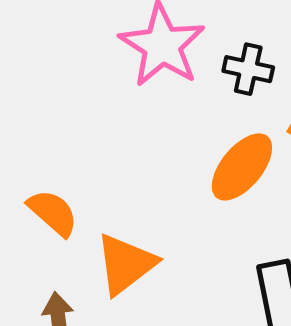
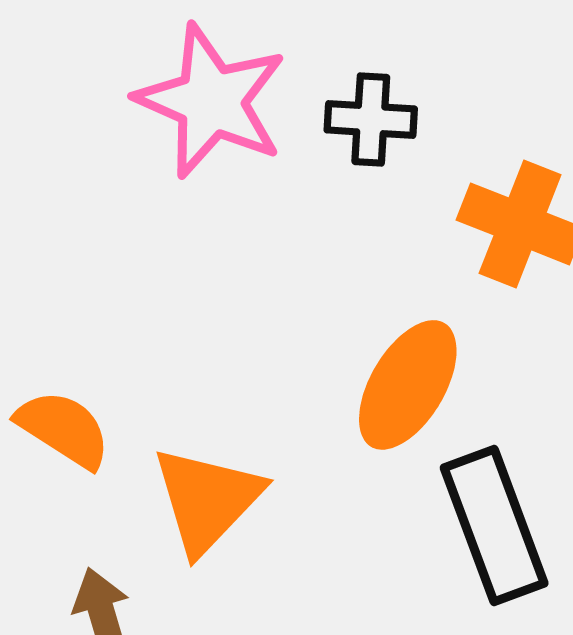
orange ellipse: (242, 167) -> (408, 385), moved

